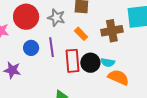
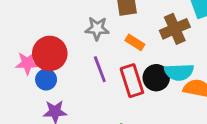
red circle: (26, 17) -> (50, 53), moved
blue circle: (31, 48) -> (46, 80), moved
cyan semicircle: (108, 62) -> (179, 72), size x1.5

